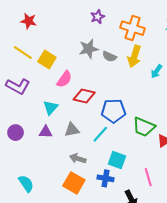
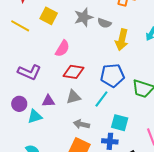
yellow arrow: (134, 56) -> (122, 40), moved
yellow square: (47, 60) -> (49, 16), moved
purple L-shape: (18, 86) -> (29, 72), moved
red diamond: (84, 96) -> (74, 72), moved
cyan triangle: (51, 108) -> (35, 116), moved, turned 35

